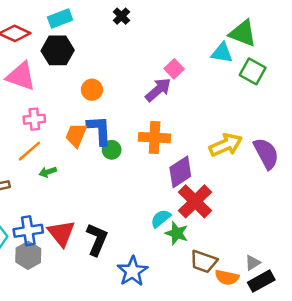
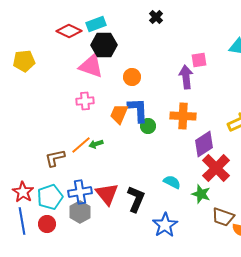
cyan rectangle: (60, 19) -> (96, 24), moved
pink square: (174, 69) -> (199, 60), turned 35
pink triangle: (21, 76) -> (91, 66), moved
purple arrow: (158, 90) -> (186, 77), turned -55
orange line: (29, 151) -> (81, 145), moved
cyan semicircle: (161, 219) -> (172, 182), moved, turned 66

